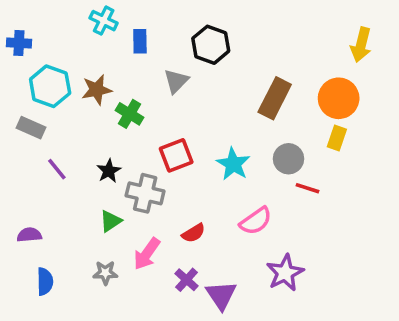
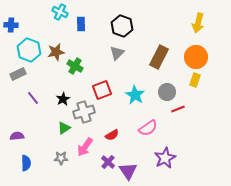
yellow arrow: (361, 45) -> (198, 23), moved
gray triangle: (176, 81) -> (117, 53), moved
gray rectangle: (31, 128) -> (18, 74), turned -49
red line: (308, 188) -> (178, 109), turned -40
gray cross: (145, 193) -> (84, 112), turned -30

